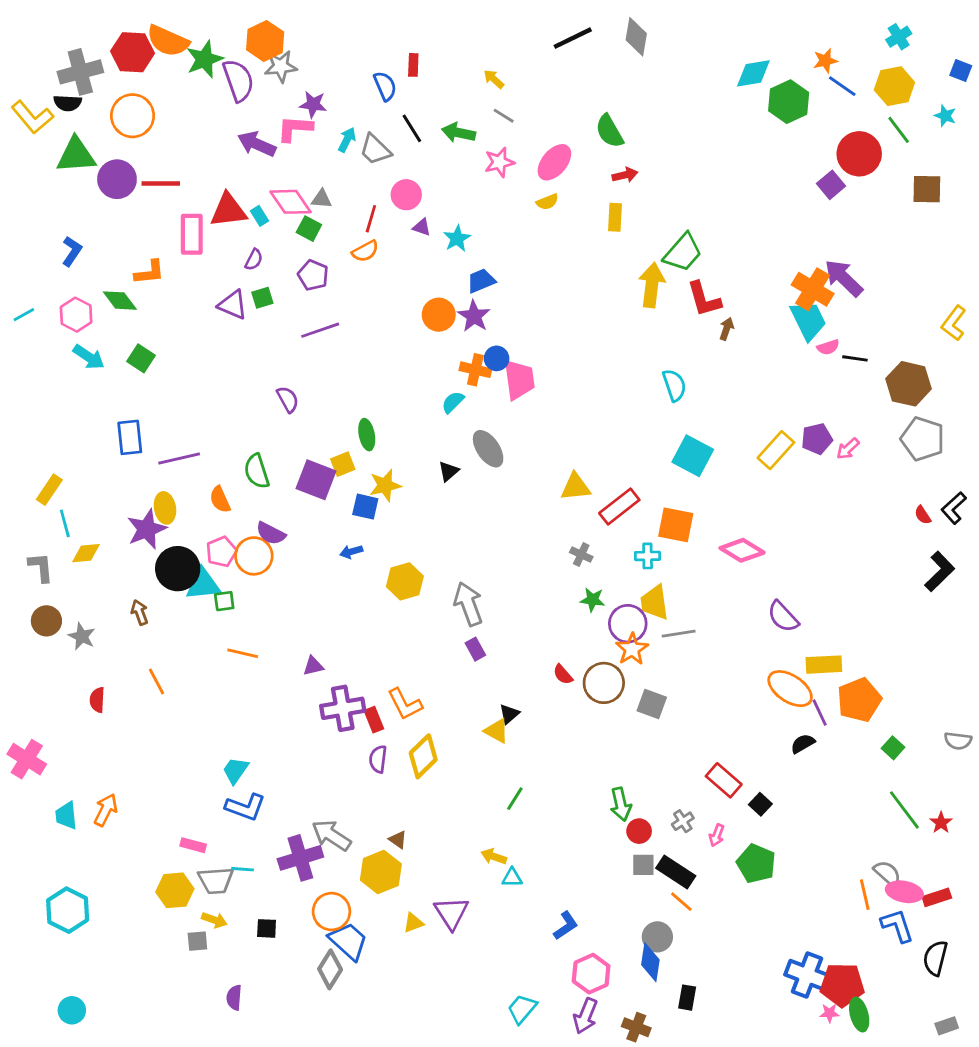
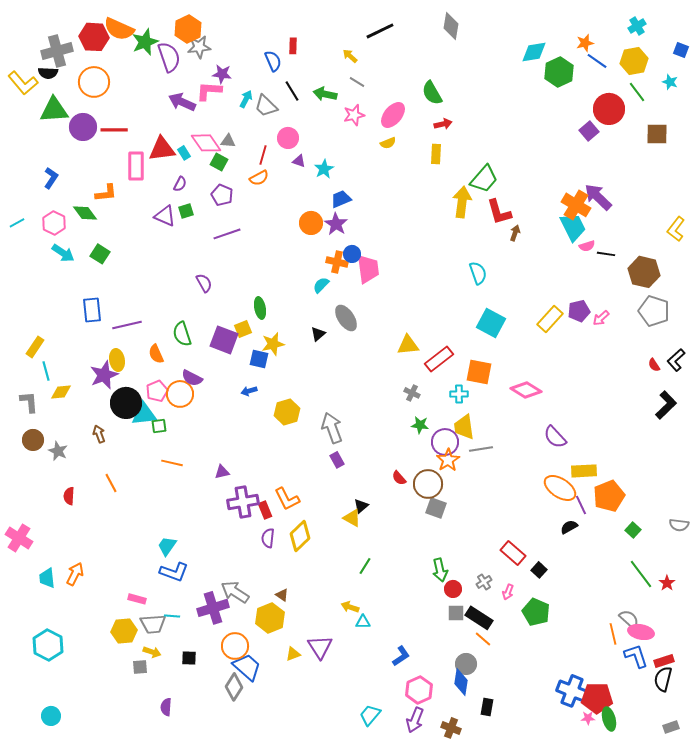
black line: (573, 38) -> (380, 31), moved
gray square: (652, 704) -> (436, 508), moved
red rectangle: (937, 897) -> (664, 661), moved

